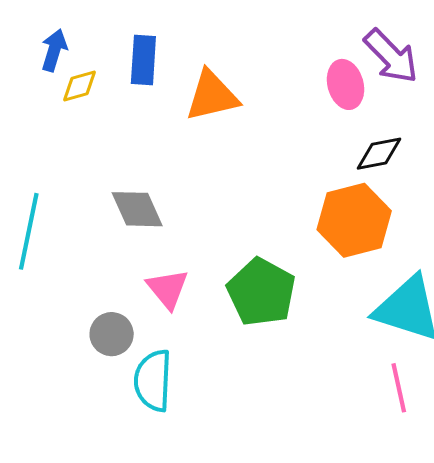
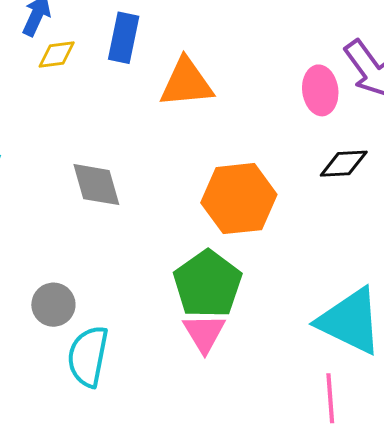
orange hexagon: (354, 220) -> (239, 199), moved
pink triangle: (168, 289) -> (204, 333), moved

